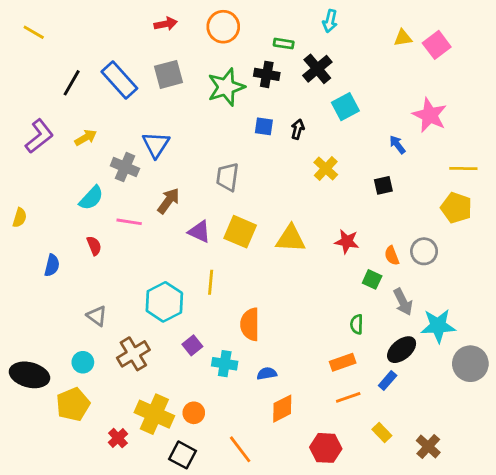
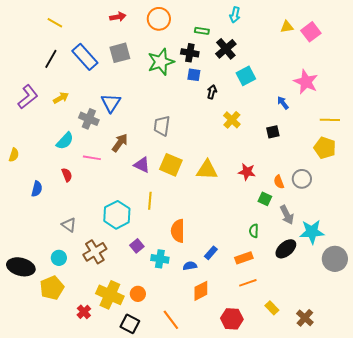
yellow line: (34, 32) -> (55, 23), moved
blue square: (264, 126) -> (194, 75), moved
blue rectangle: (388, 381) -> (211, 253), moved

